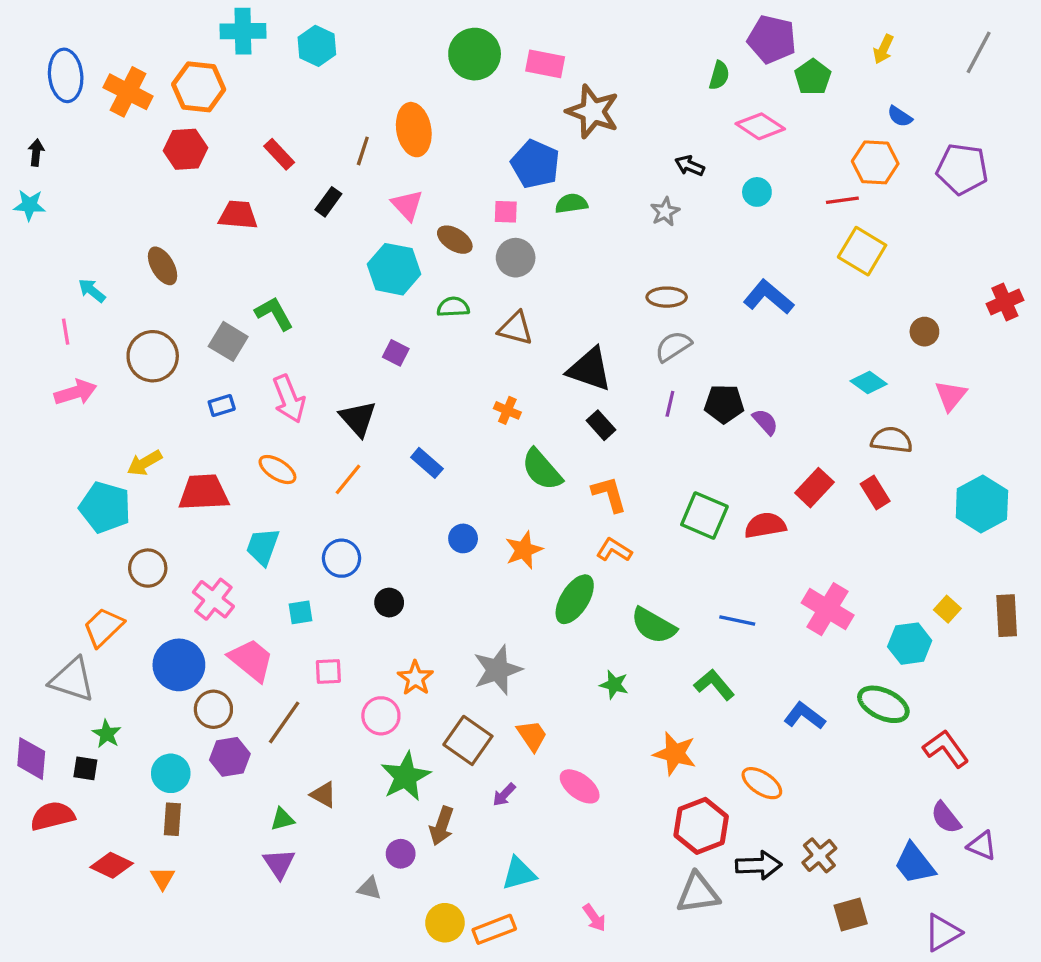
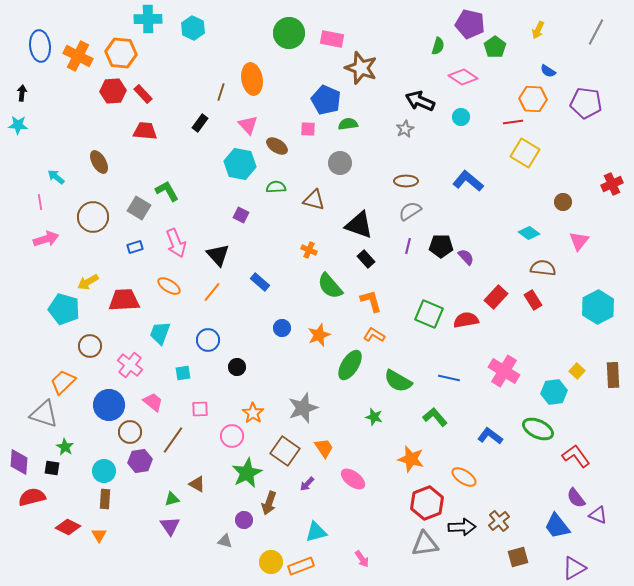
red rectangle: (279, 154) -> (143, 94), moved
black arrow: (690, 166) -> (420, 101), size x1.6
gray circle: (516, 258) -> (340, 163), moved
pink trapezoid: (251, 660) -> (153, 402), size x0.7

